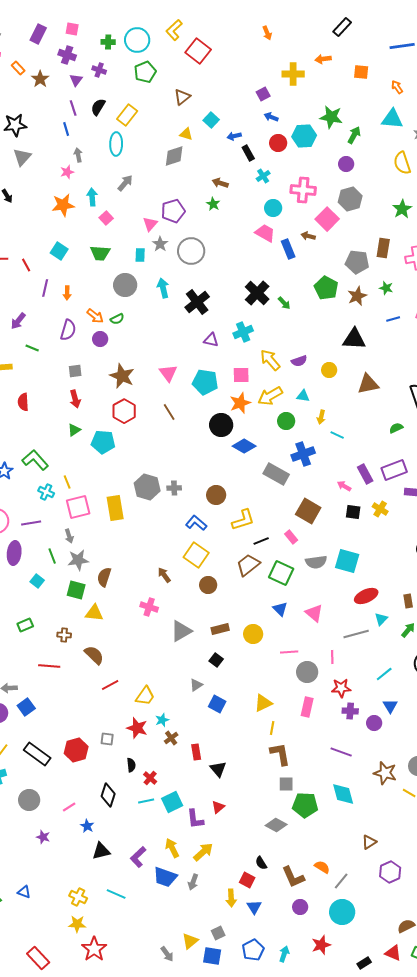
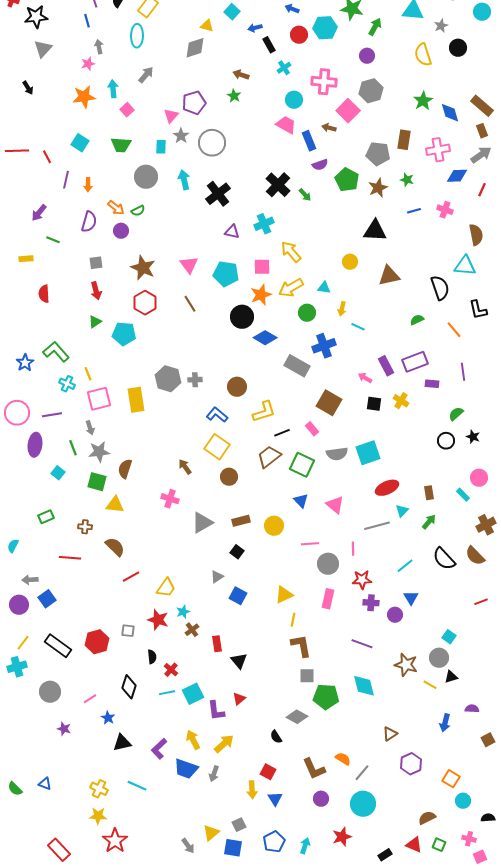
purple semicircle: (299, 361) -> (320, 165), moved
cyan square: (347, 561) -> (368, 453), turned -35
black semicircle: (261, 863) -> (276, 737), moved

